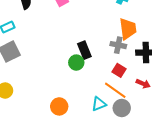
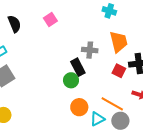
gray cross: (118, 45) -> (90, 50), moved
red square: (119, 70) -> (119, 71), moved
orange circle: (59, 106) -> (79, 107), moved

